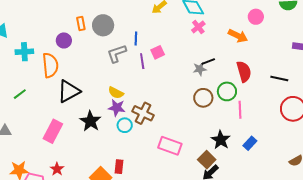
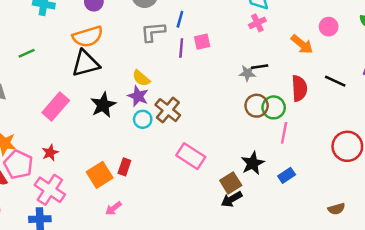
orange semicircle: (50, 65) -> (88, 37), moved, turned 65
black line: (279, 79) -> (335, 81), moved
brown circle: (203, 98) -> (257, 106), moved

